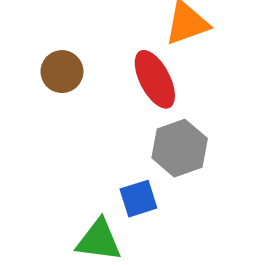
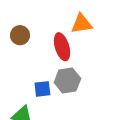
blue square: (138, 199) -> (42, 89), moved

